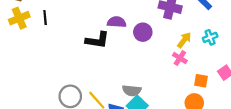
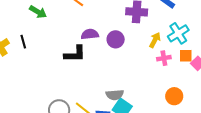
cyan cross: (210, 37) -> (178, 33), size x1.5
pink cross: (180, 58) -> (164, 58), moved, turned -32
orange square: (201, 81) -> (186, 56), moved

